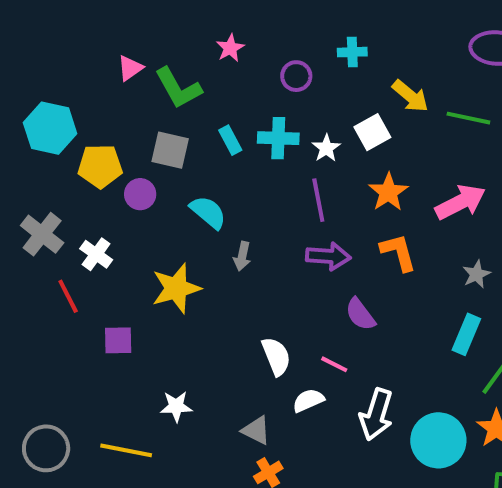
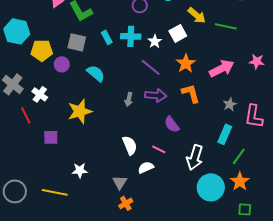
purple line: (318, 200) -> (151, 67), turned -40
gray arrow: (242, 256) -> (129, 99), moved
white arrow: (376, 414) -> (195, 157), moved
gray triangle: (256, 430) -> (120, 182), turned 35

